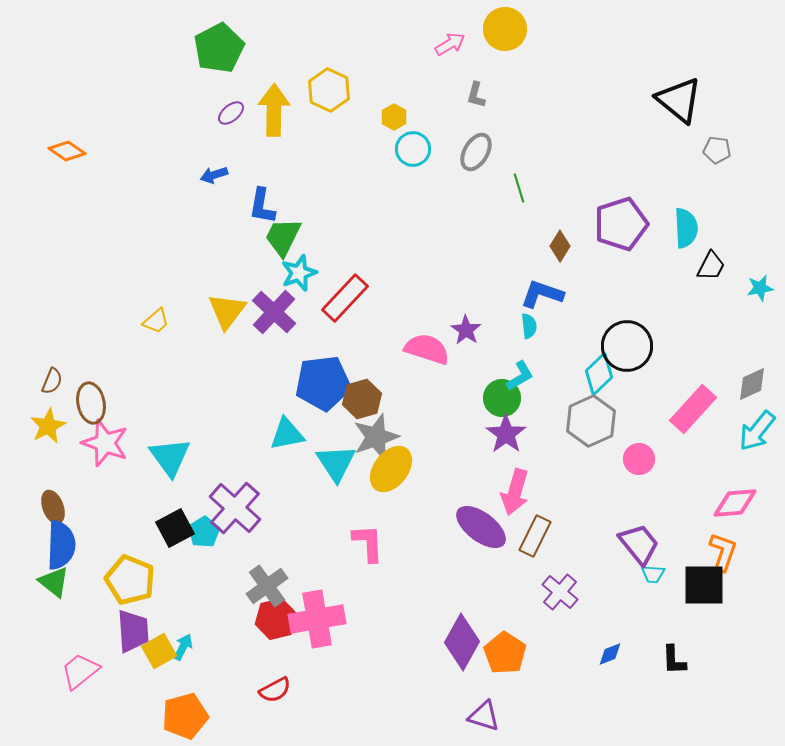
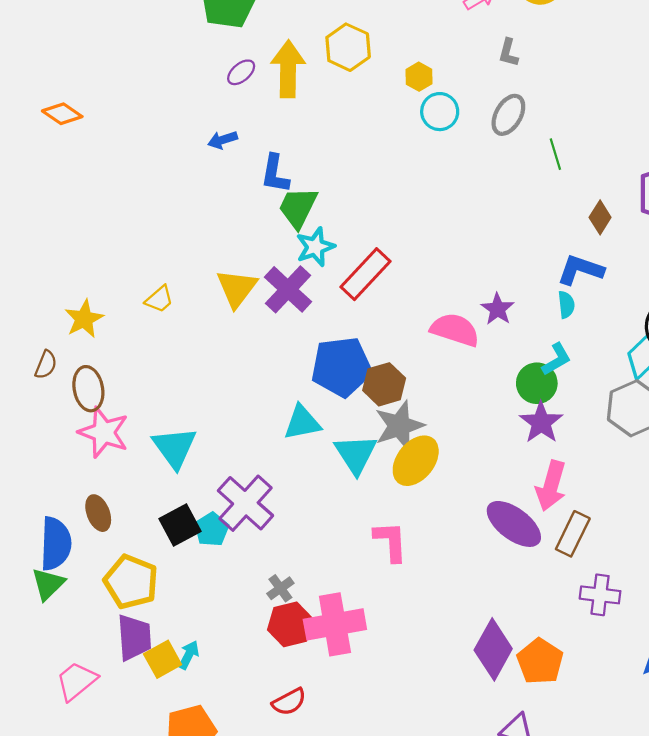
yellow star: (48, 426) -> (84, 319), moved
brown ellipse: (53, 507) -> (98, 513), moved
green triangle: (54, 582) -> (48, 584), turned 36
gray cross: (267, 586) -> (280, 588), size x0.6
purple cross: (560, 592) -> (600, 595), turned -33

